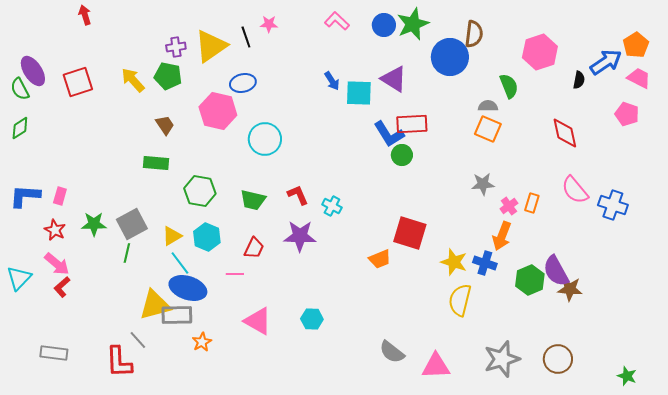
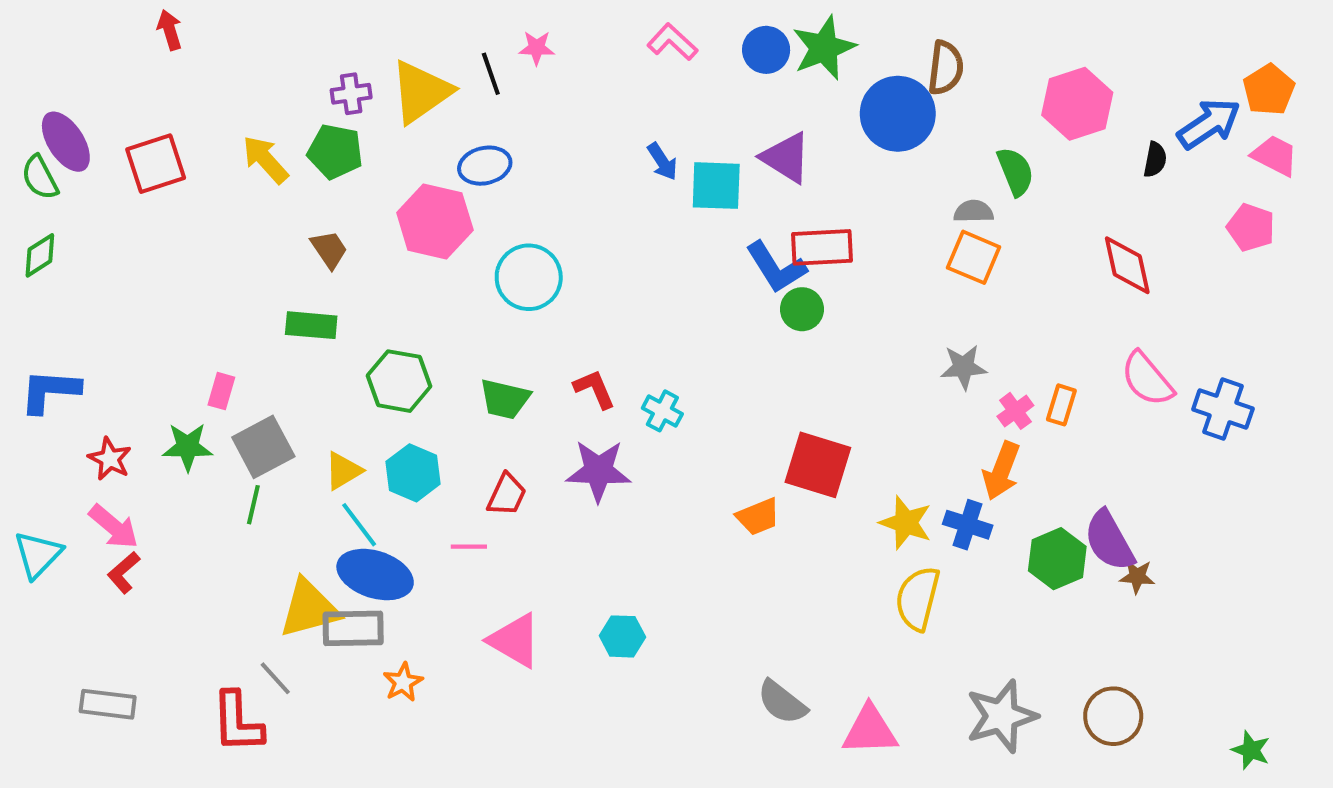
pink rectangle: (60, 196) -> (221, 391), moved
brown star: (570, 289) -> (1137, 577), size x0.7

